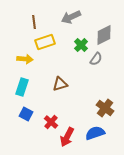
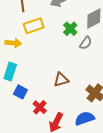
brown triangle: (60, 84) -> (61, 80), moved
blue square: (26, 114) -> (20, 92), moved

